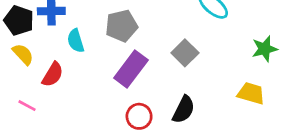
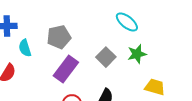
green star: (265, 49) -> (137, 54), moved

